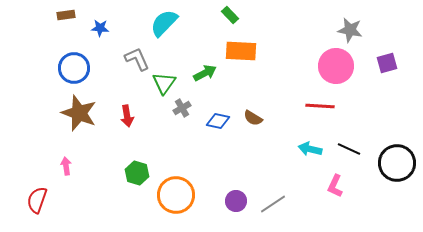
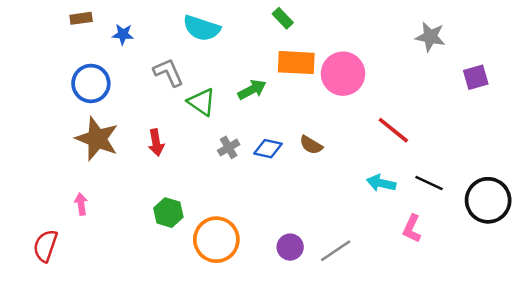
cyan semicircle: (164, 23) -> (202, 28), turned -116
pink circle: (336, 66) -> (343, 74), moved
green triangle: (164, 83) -> (202, 102), turned -30
red line: (320, 106) -> (393, 130), turned 36
gray cross: (182, 108) -> (229, 147), moved

